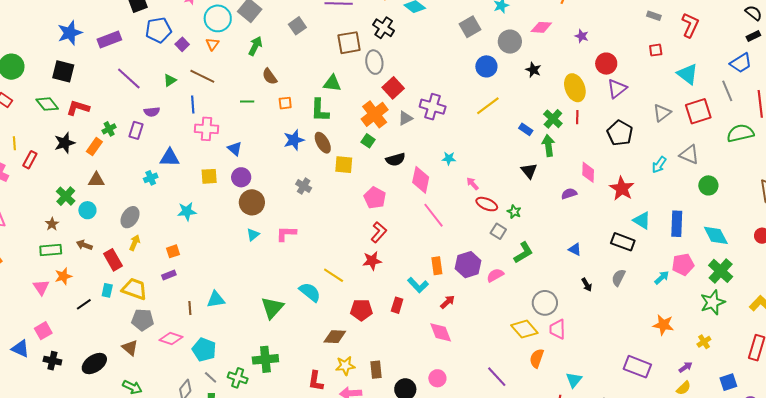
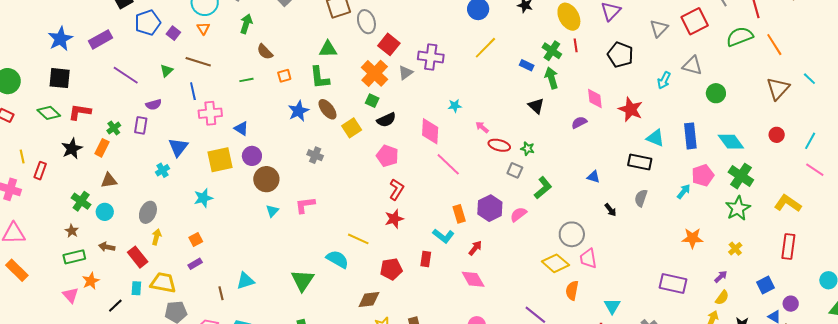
blue triangle: (170, 158) -> (178, 147), turned -45
black semicircle: (395, 159) -> (386, 120), moved
yellow square: (344, 165) -> (352, 128), turned -30
yellow square: (209, 176) -> (220, 160), size x1.5

